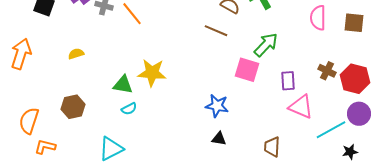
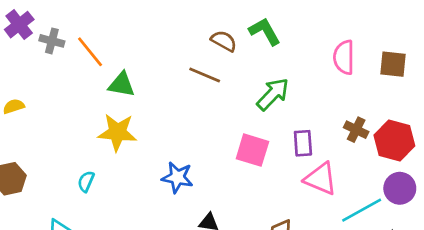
pink square: (247, 70) -> (252, 150), moved
green triangle: (123, 85) -> (121, 85), moved
blue star: (217, 106) -> (177, 177), moved
cyan semicircle: (129, 109) -> (86, 181), turned 140

